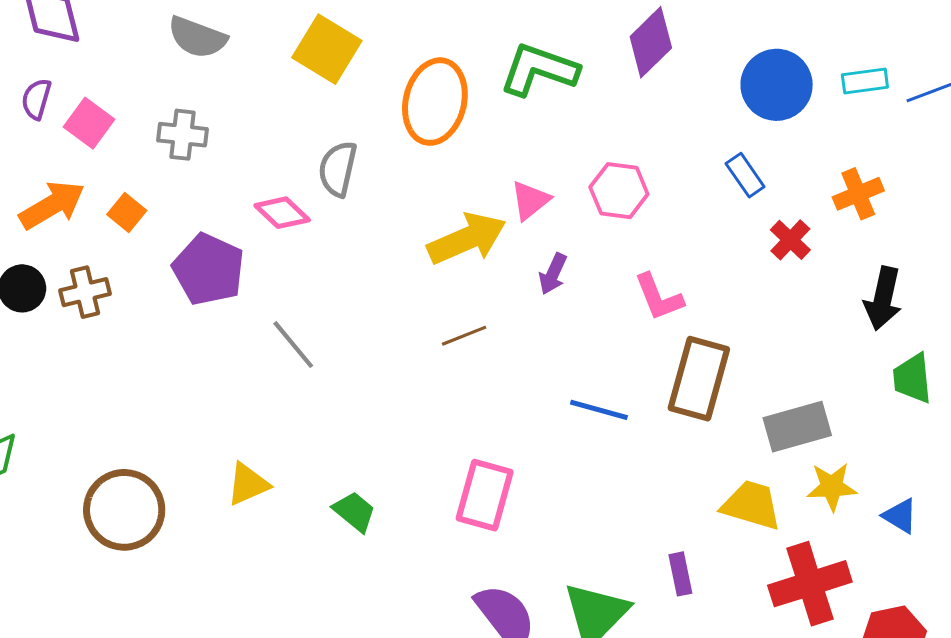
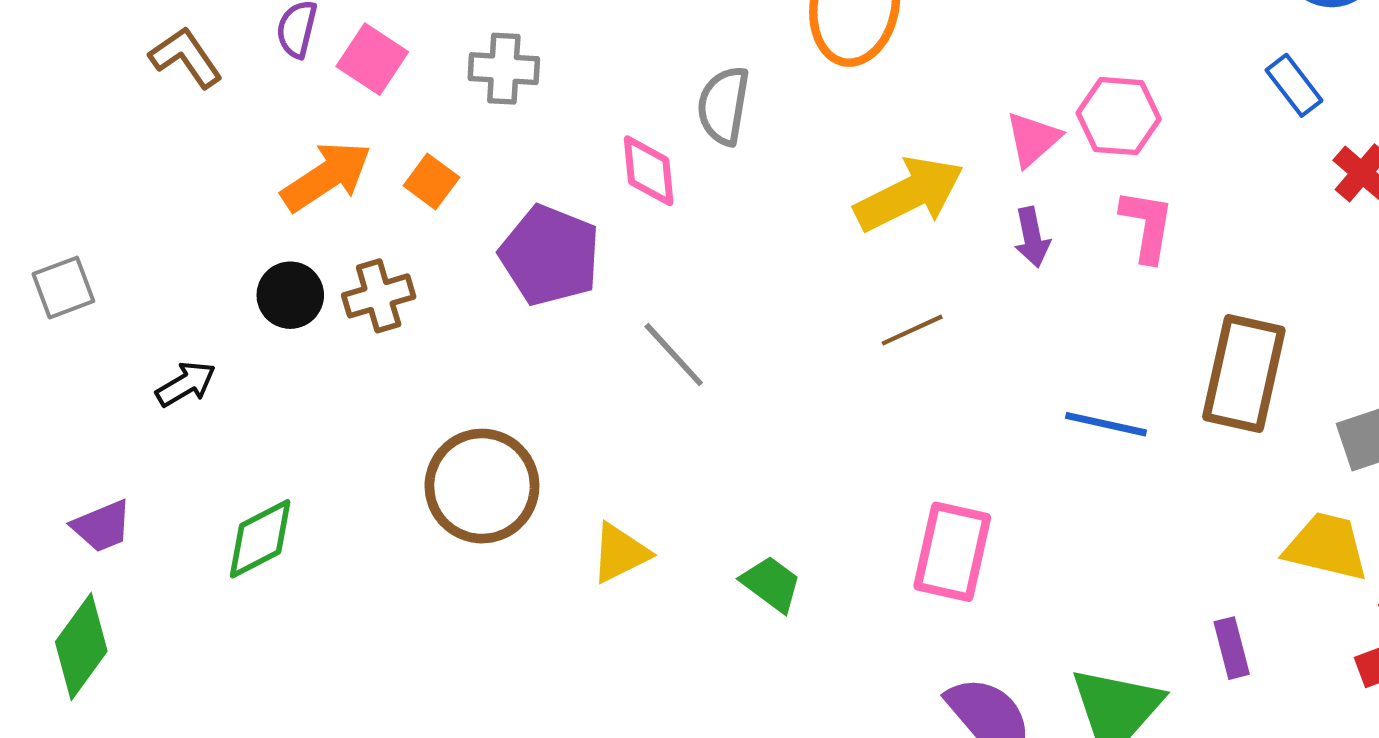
pink triangle: (530, 200) -> (1033, 139), moved
pink diamond: (282, 213) -> (649, 171), turned 44
purple arrow: (553, 274) -> (1032, 237), turned -33
pink L-shape: (659, 297) -> (1147, 226), moved, turned -146
brown circle: (124, 510) -> (482, 486), moved

